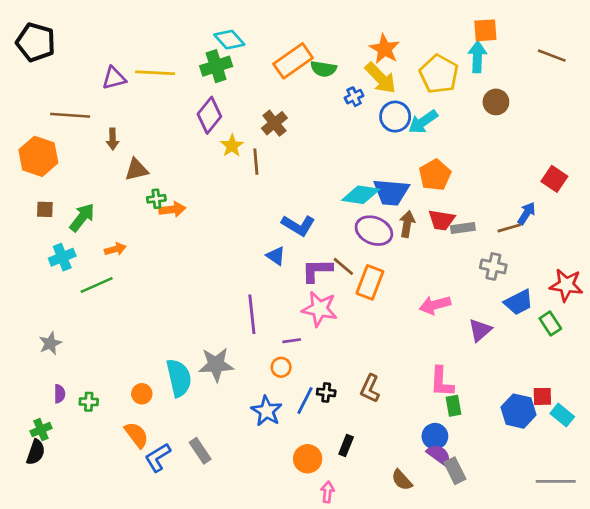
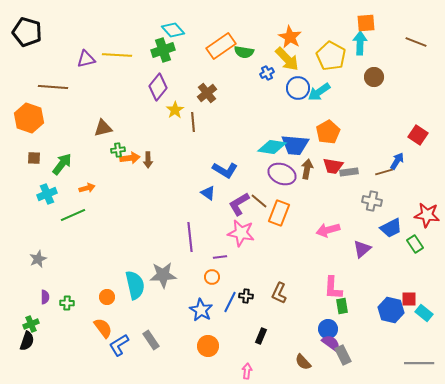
brown arrow: (113, 139) -> (148, 160), moved
purple L-shape: (317, 270) -> (239, 204), turned -30
orange circle: (308, 459) -> (208, 346), moved

